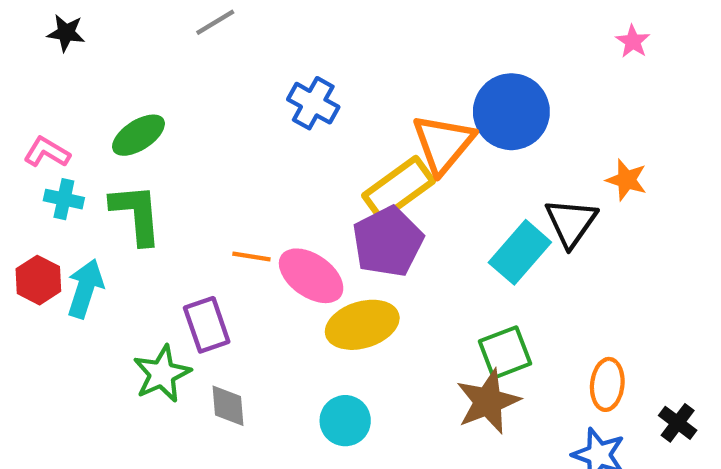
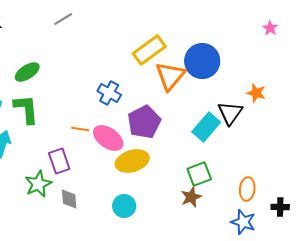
pink star: (633, 41) -> (270, 28), moved
blue cross: (313, 103) -> (109, 93), moved
yellow rectangle: (398, 188) -> (149, 50), moved
brown star: (488, 401) -> (191, 197), size x0.7
black cross: (678, 423) -> (280, 207), turned -36

